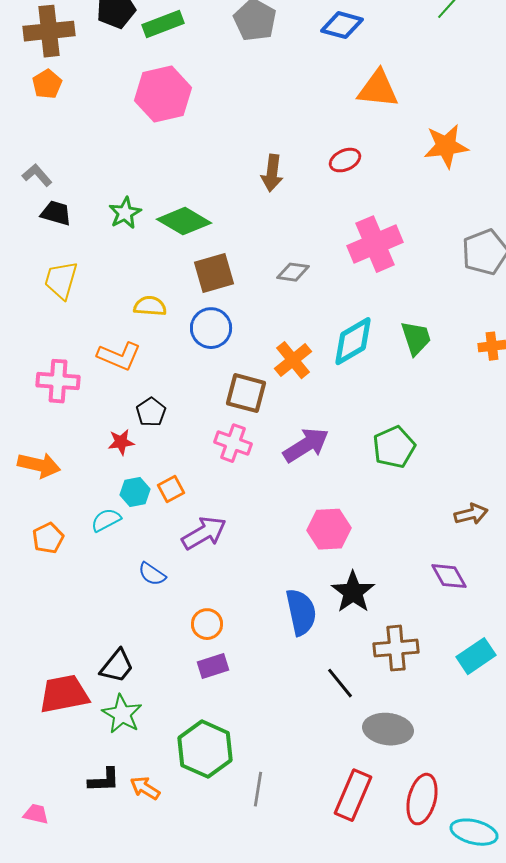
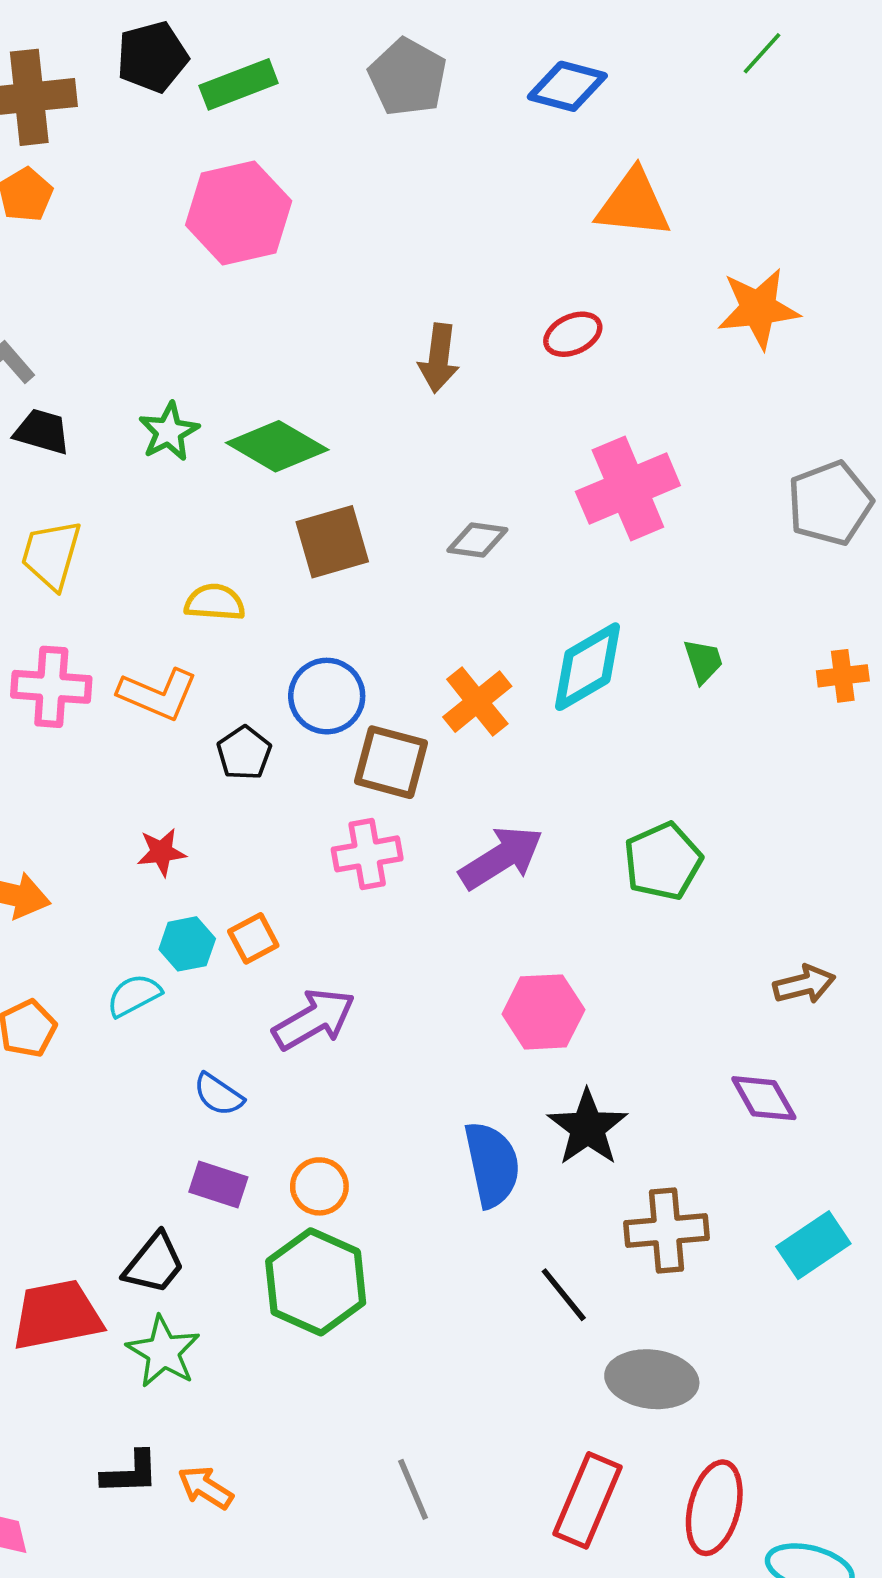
blue circle: (211, 328) -> (327, 696), moved
green trapezoid: (416, 338) -> (703, 661), size x0.7
pink cross: (58, 381) -> (51, 687), moved
black pentagon: (151, 412) -> (244, 753), moved
pink cross: (233, 443) -> (367, 854), turned -30
purple rectangle: (213, 666) -> (218, 1185), moved, turned 36
green hexagon: (205, 749) -> (316, 1282), moved
gray line: (258, 789) -> (413, 1489), turned -32

